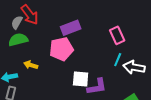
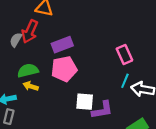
red arrow: (30, 15) -> (30, 31), turned 60
purple rectangle: (71, 28) -> (62, 45), moved
green semicircle: (18, 40) -> (28, 71), moved

